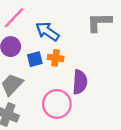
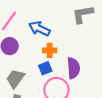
blue square: (35, 59) -> (45, 68), moved

